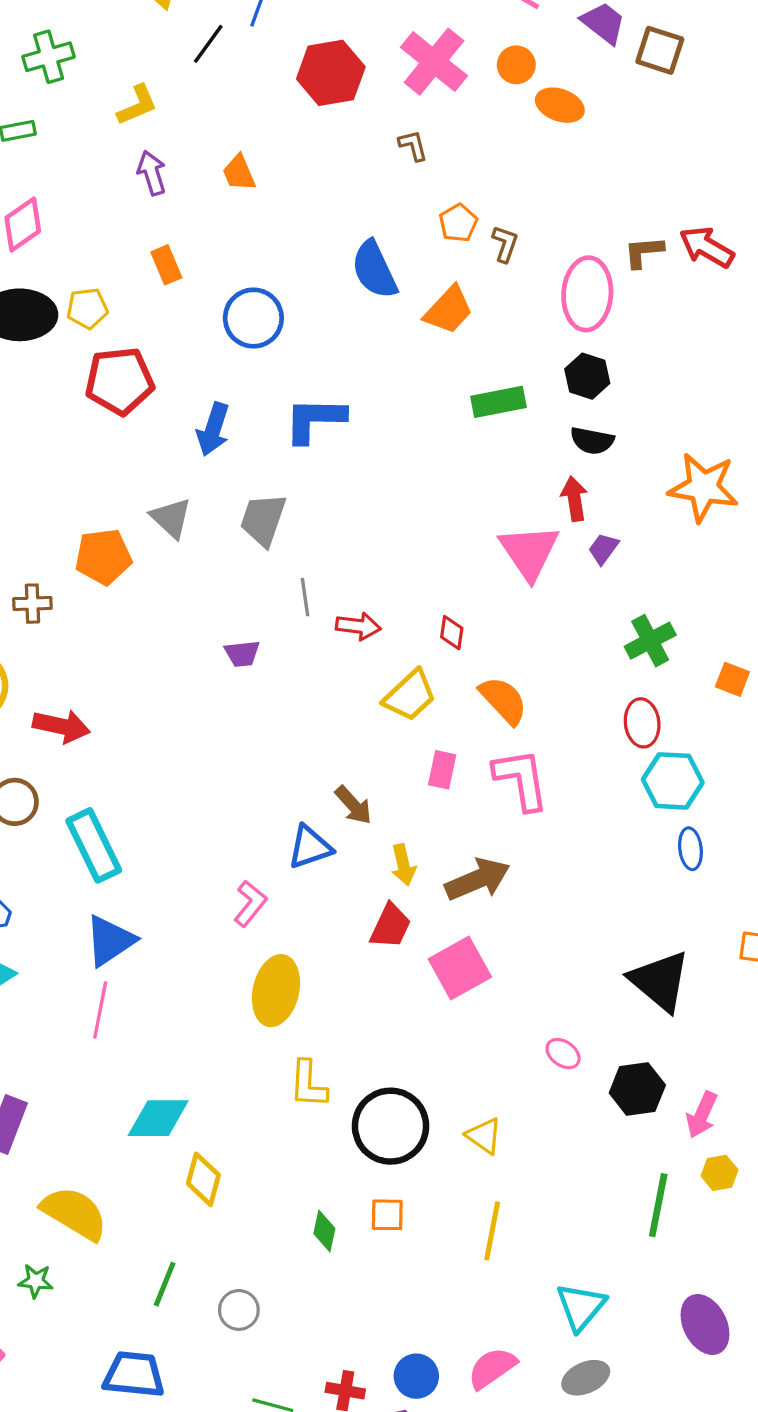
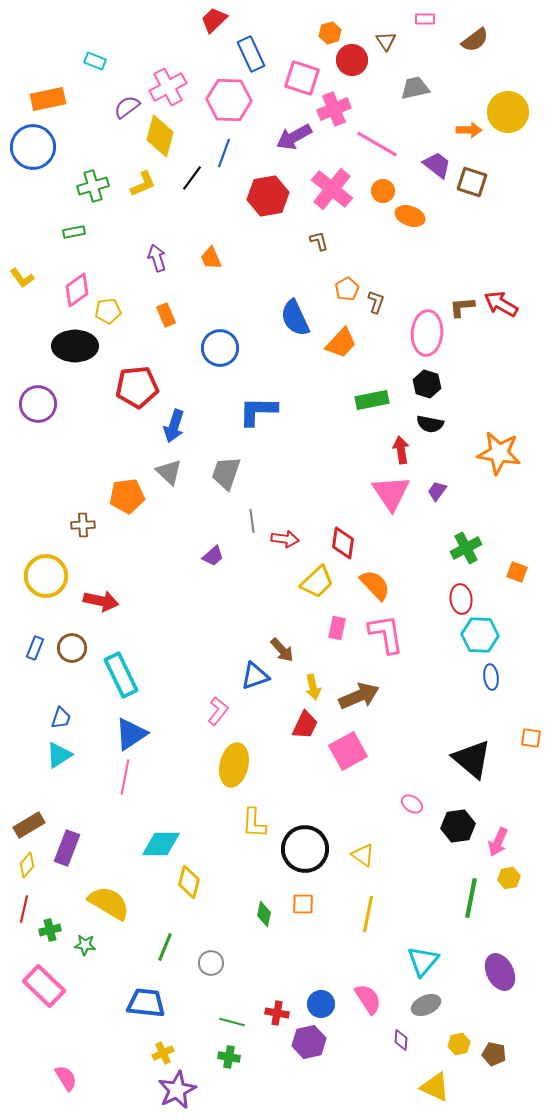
yellow L-shape: (137, 105) -> (143, 184), moved
yellow pentagon: (87, 308) -> (108, 311), moved
blue arrow: (213, 429) -> (174, 426), moved
red arrow: (574, 499) -> (401, 450), moved
red diamond: (452, 633) -> (343, 543), size x1.5
purple trapezoid: (242, 654) -> (213, 556), turned -35
pink semicircle: (492, 1368) -> (368, 999), turned 92

